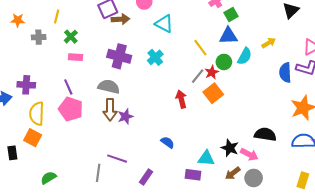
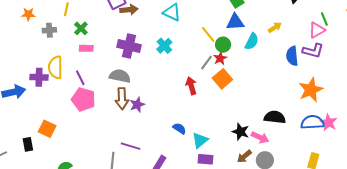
green circle: (224, 62) -> (223, 45), moved
yellow semicircle: (37, 114) -> (55, 67), moved
cyan triangle: (206, 158) -> (200, 140), moved, turned -42

